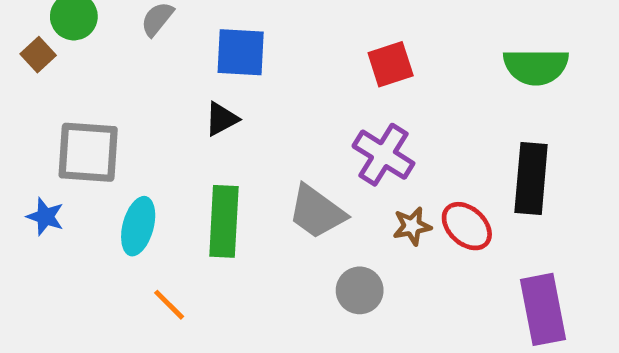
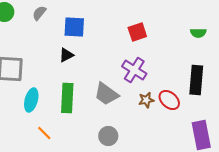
green semicircle: (536, 67) -> (198, 33), size x0.6
gray circle: (360, 290) -> (108, 136), moved

